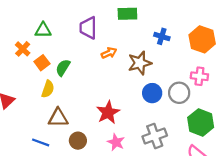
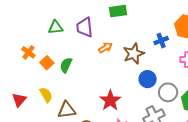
green triangle: (43, 30) -> (56, 27), moved
blue cross: (162, 36) -> (161, 41), moved, turned -32
yellow semicircle: (48, 89) -> (46, 95), moved, turned -42
gray circle: (179, 93) -> (168, 92), moved

